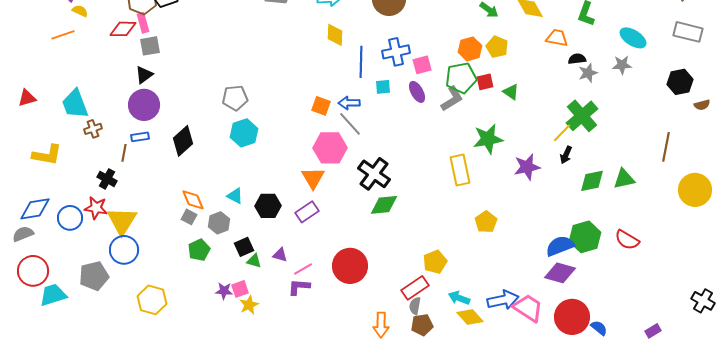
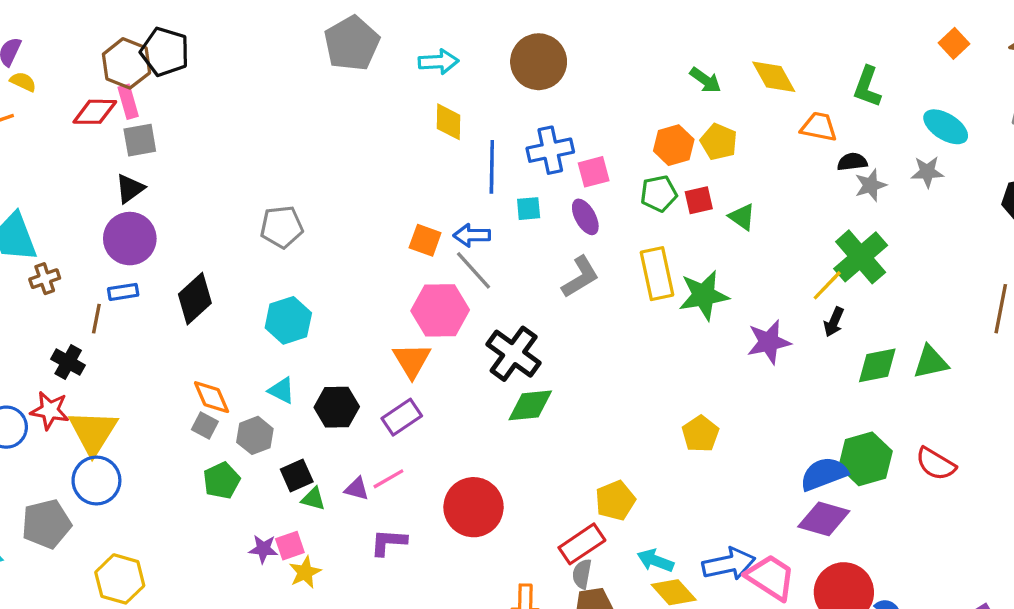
green pentagon: (461, 78) -> (659, 194), size x0.7
gray L-shape: (452, 99) -> (580, 277), moved
cyan hexagon: (244, 133) -> (288, 320), moved
yellow rectangle: (460, 170) -> (657, 274), moved
pink line: (303, 269) -> (388, 479), moved
yellow hexagon: (152, 300) -> (120, 579), moved

